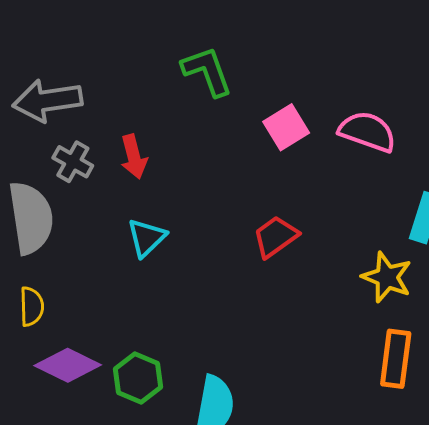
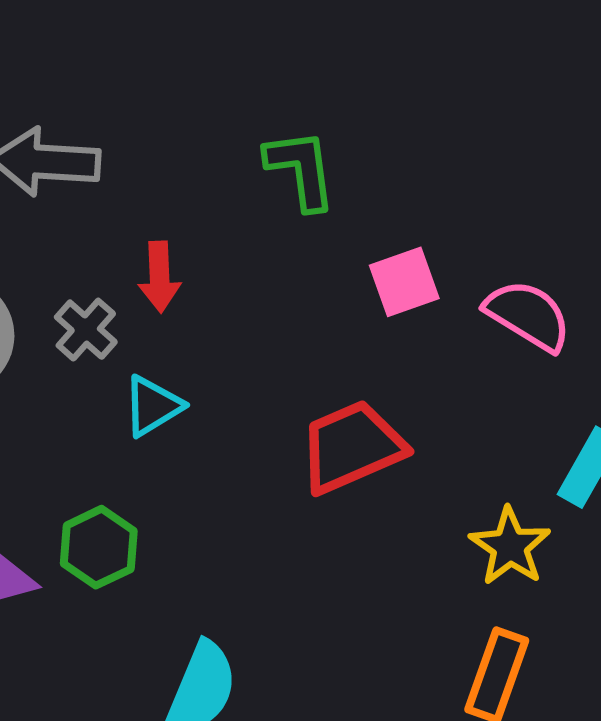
gray cross: (73, 162) -> (86, 330), moved
red trapezoid: (276, 237) -> (352, 447), size x1.5
green hexagon: (138, 378) -> (99, 547), moved

